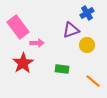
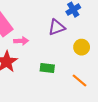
yellow circle: (87, 45) -> (82, 47), moved

